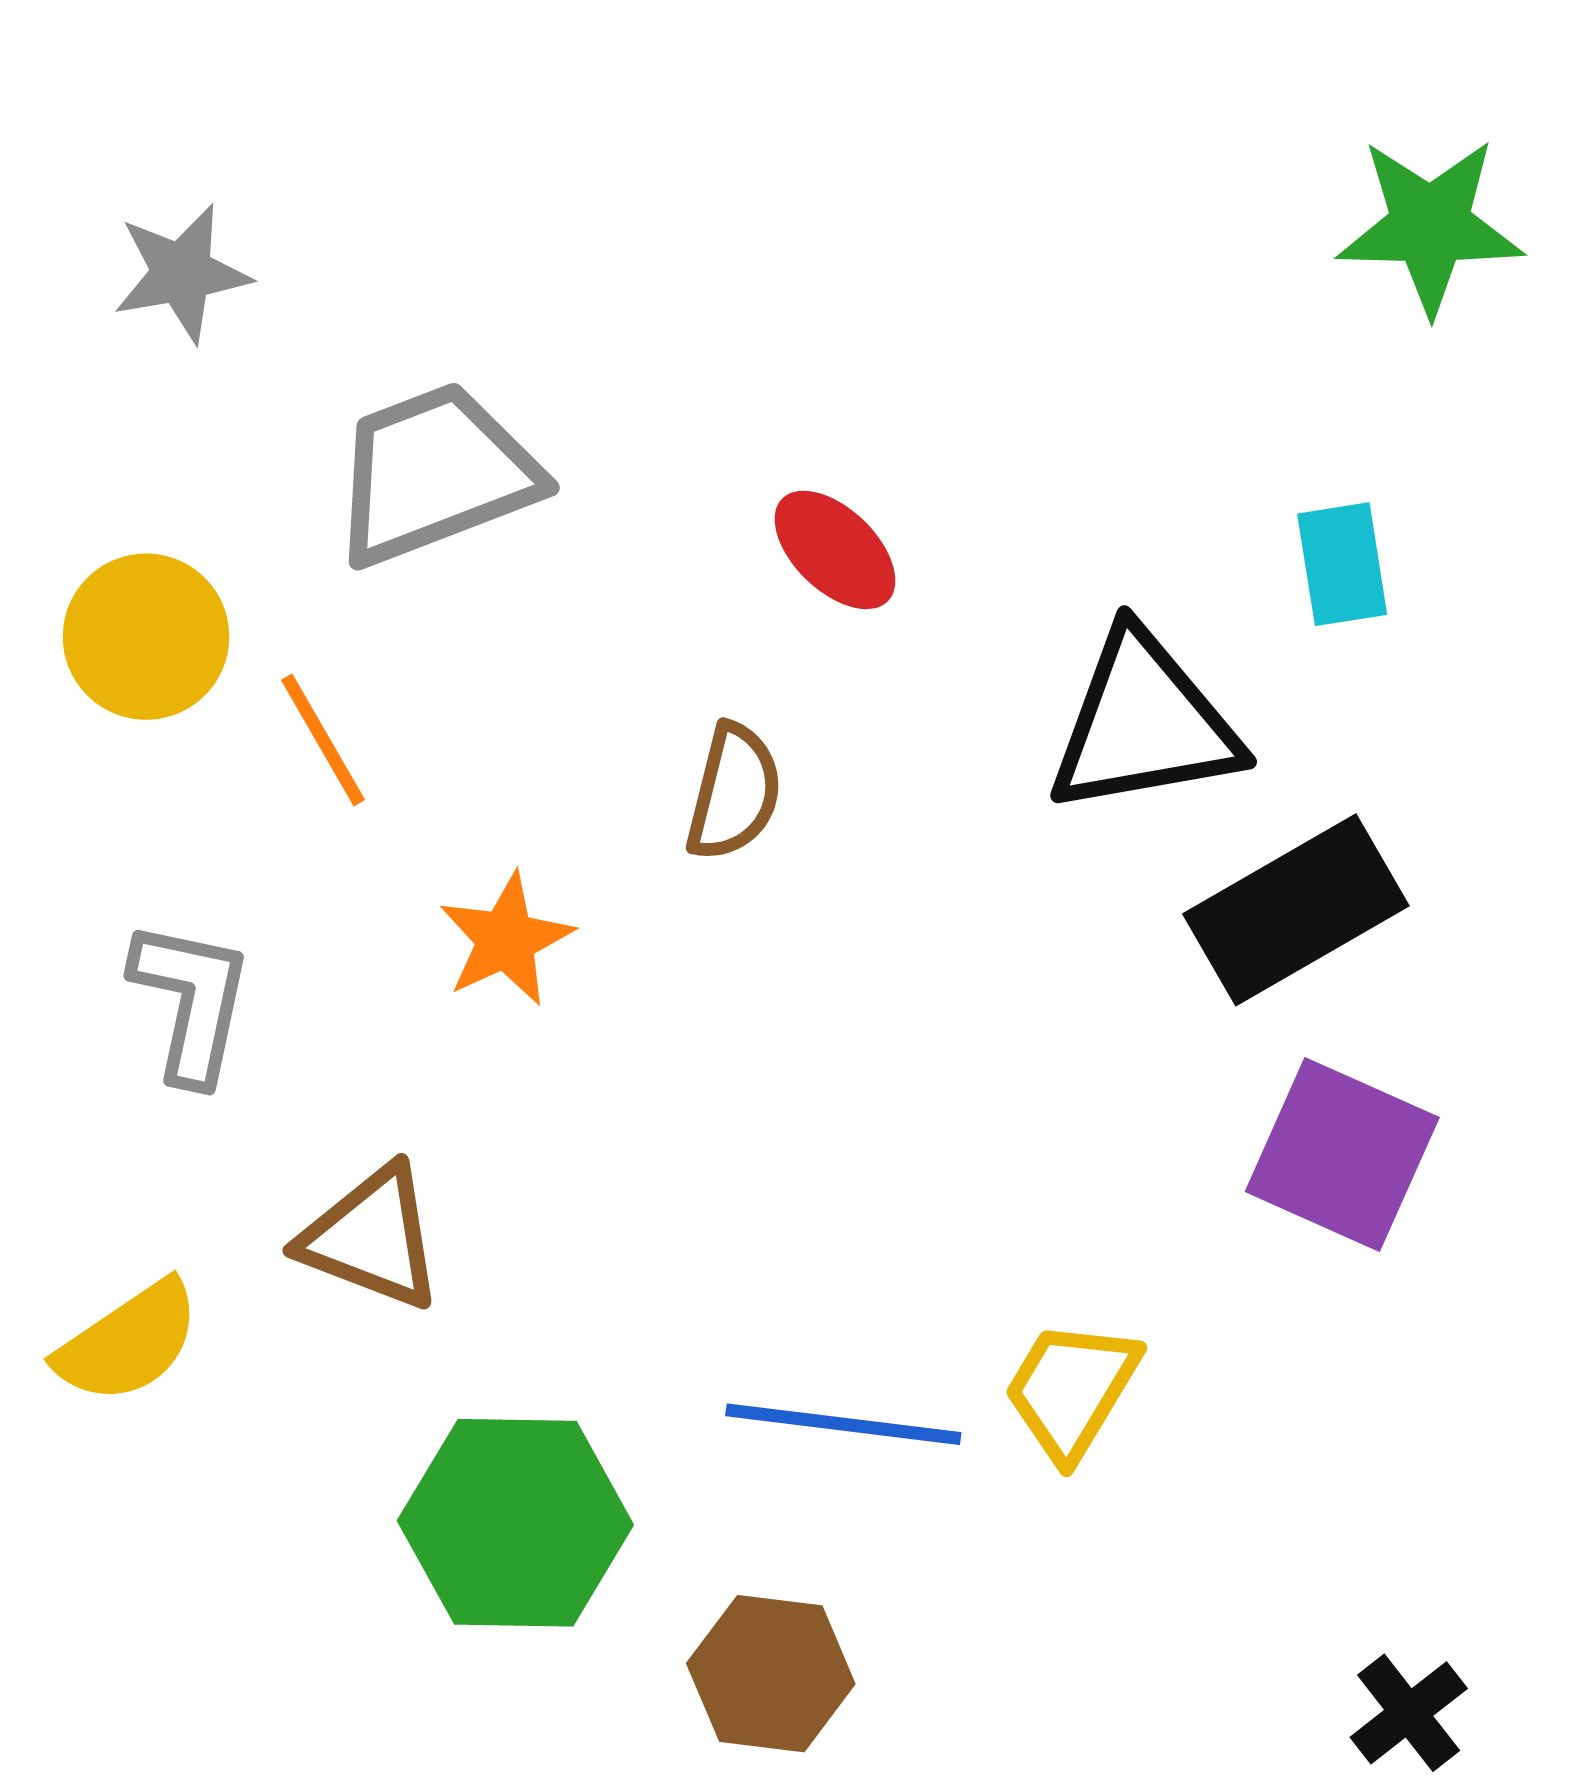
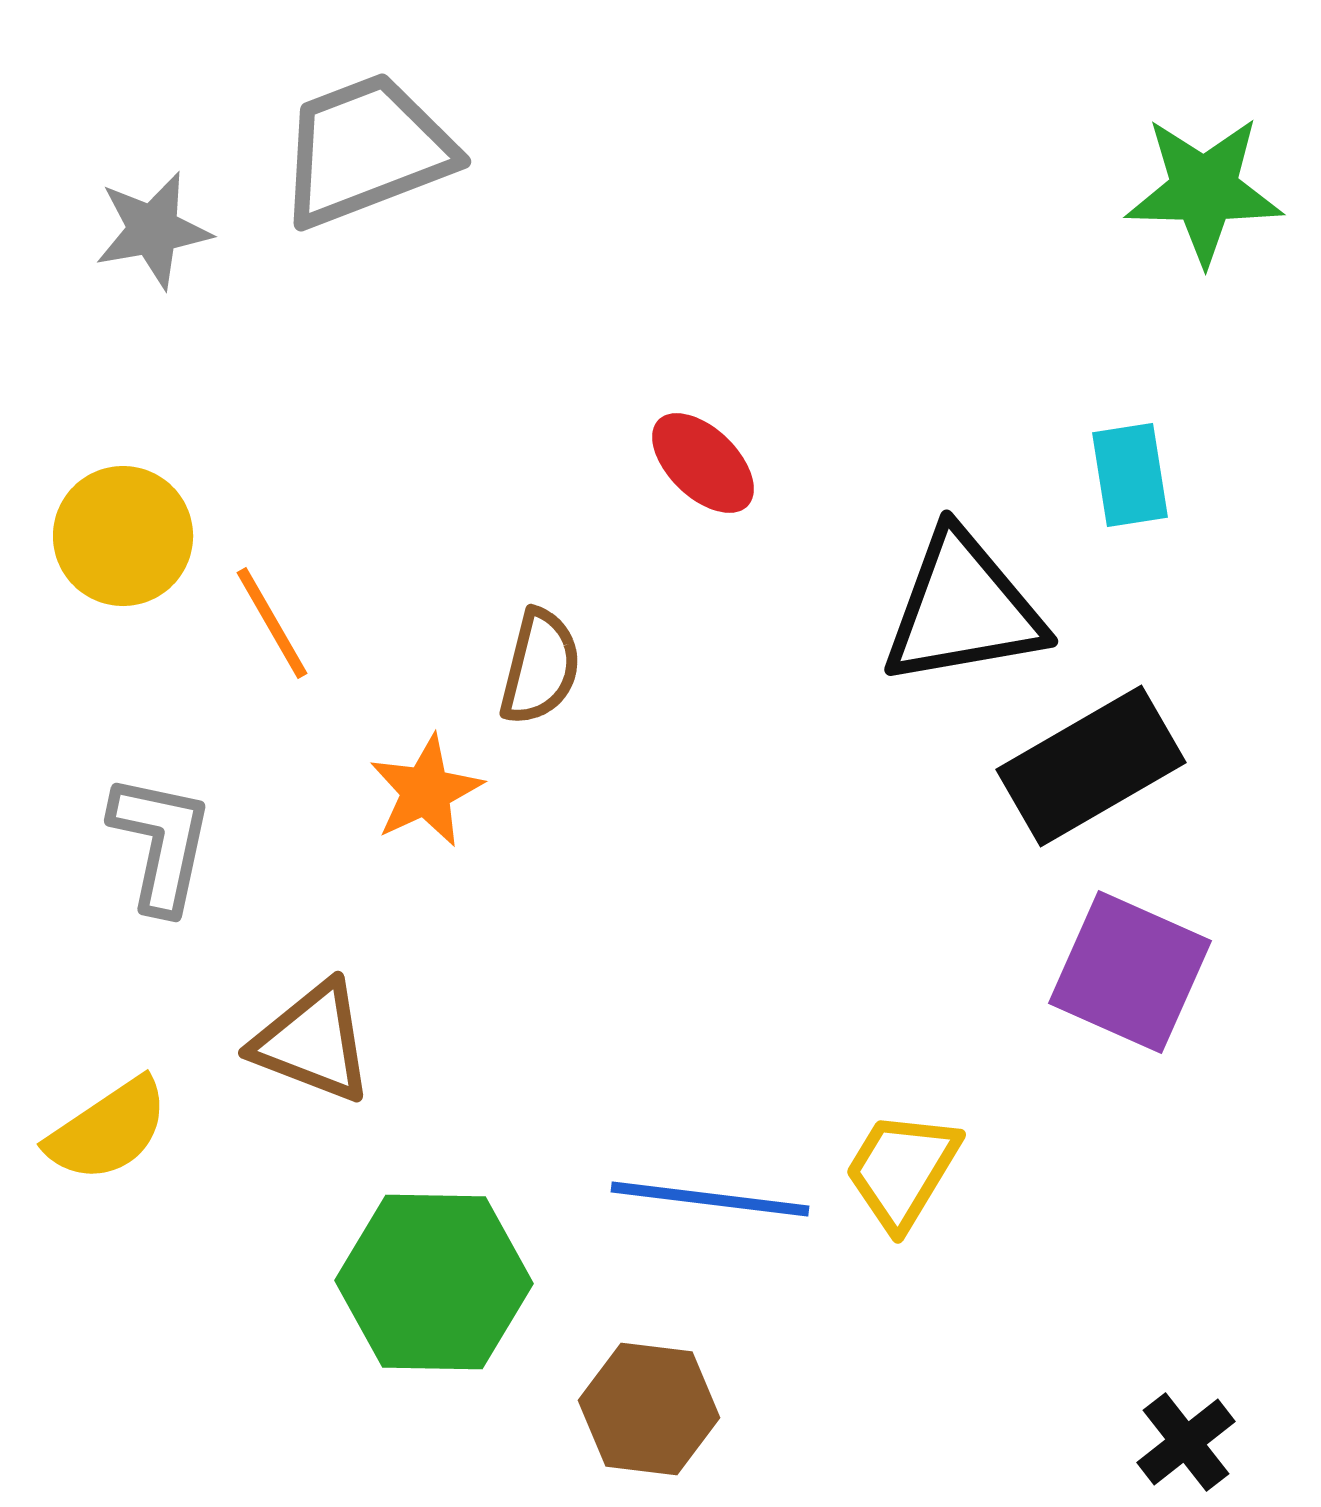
gray trapezoid: (435, 474) -> (366, 150), moved
brown semicircle: (734, 792) -> (540, 667), moved

